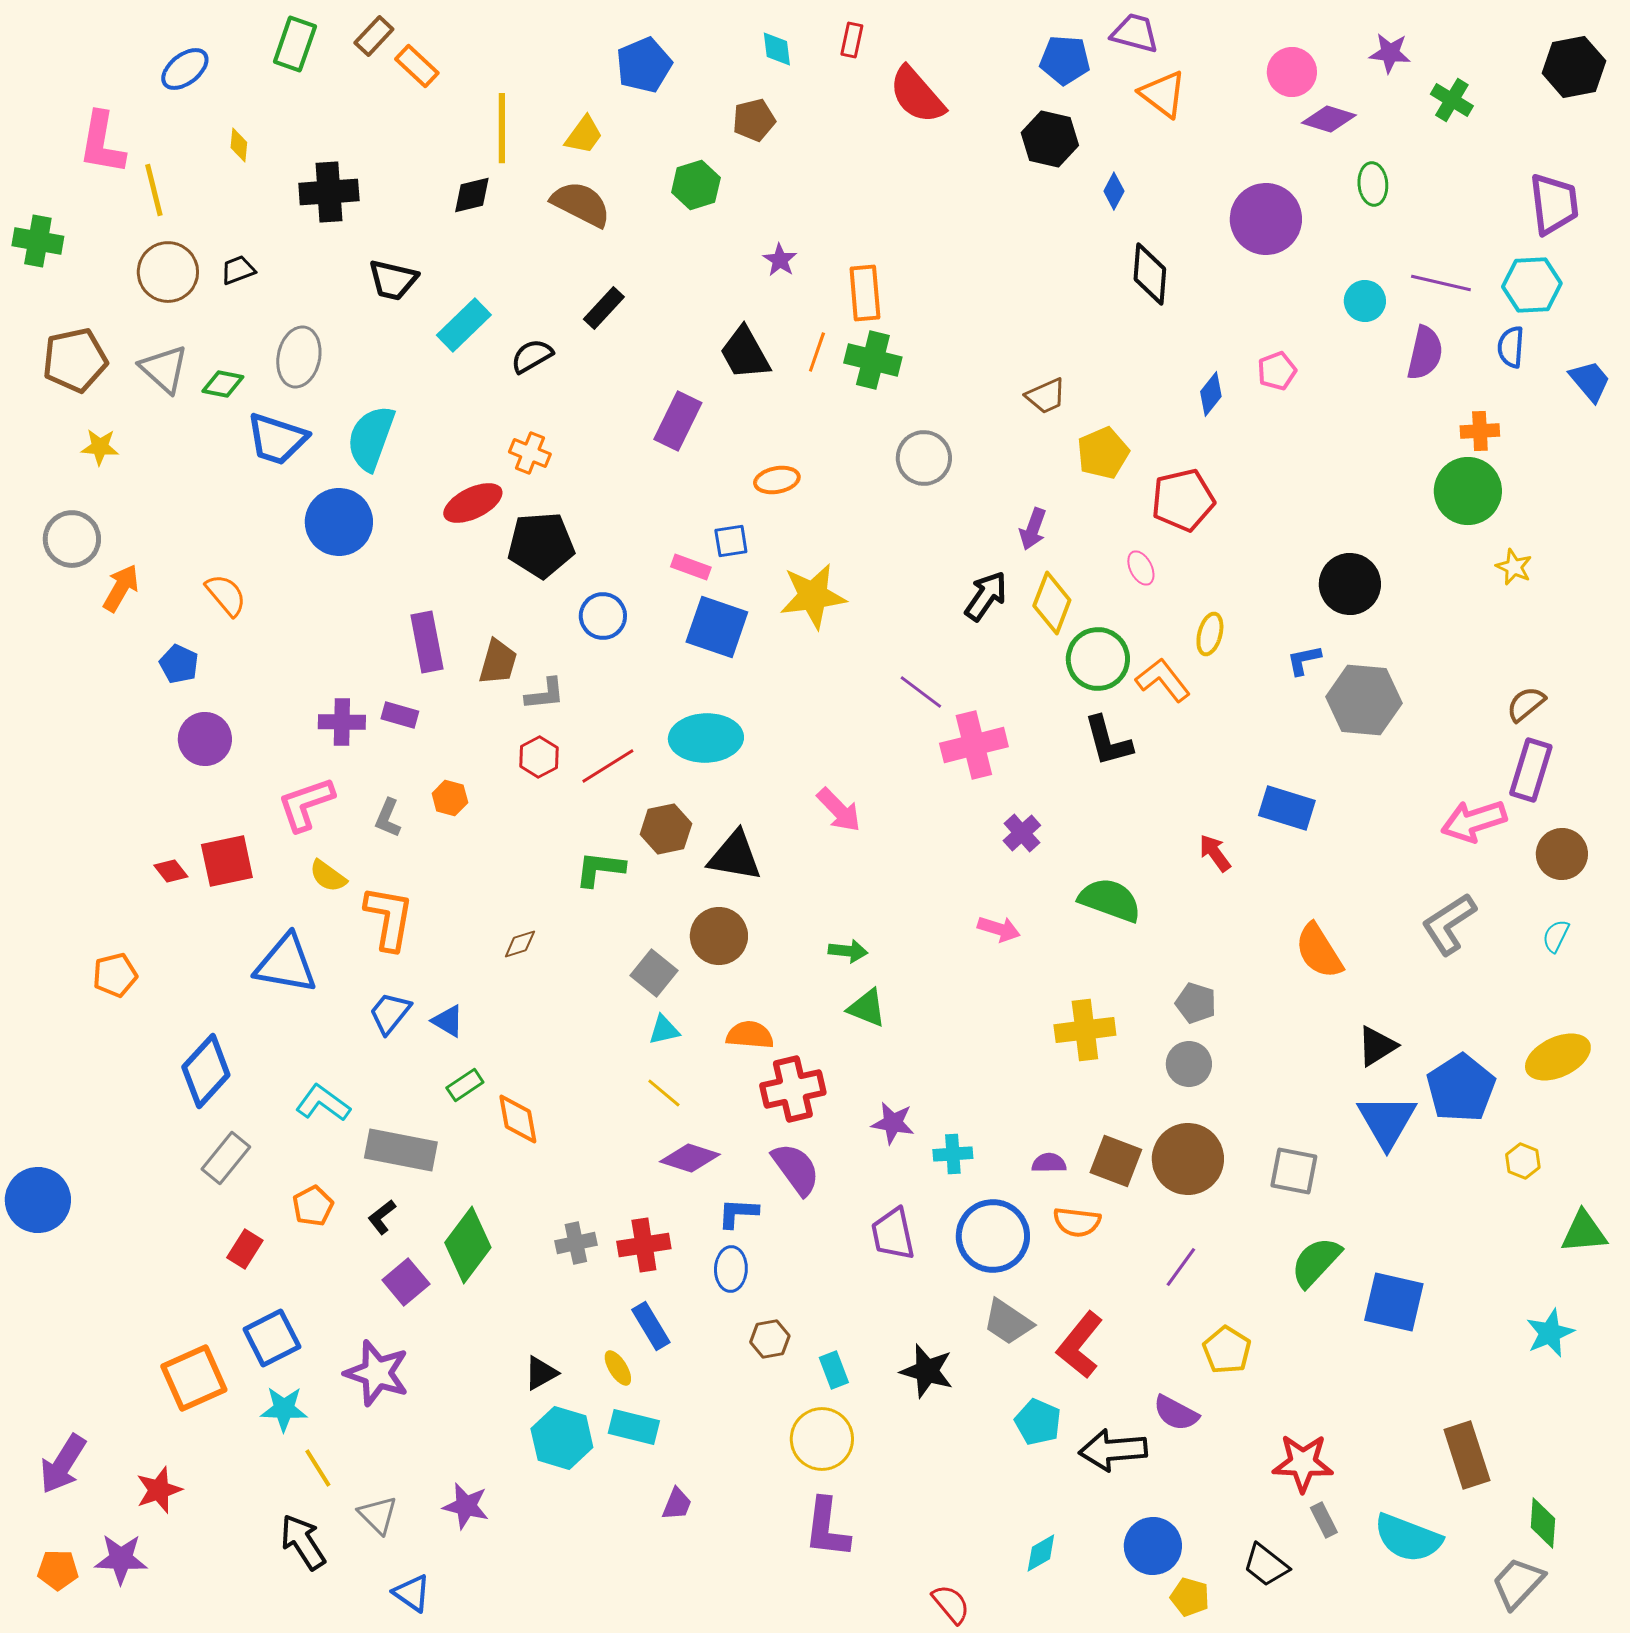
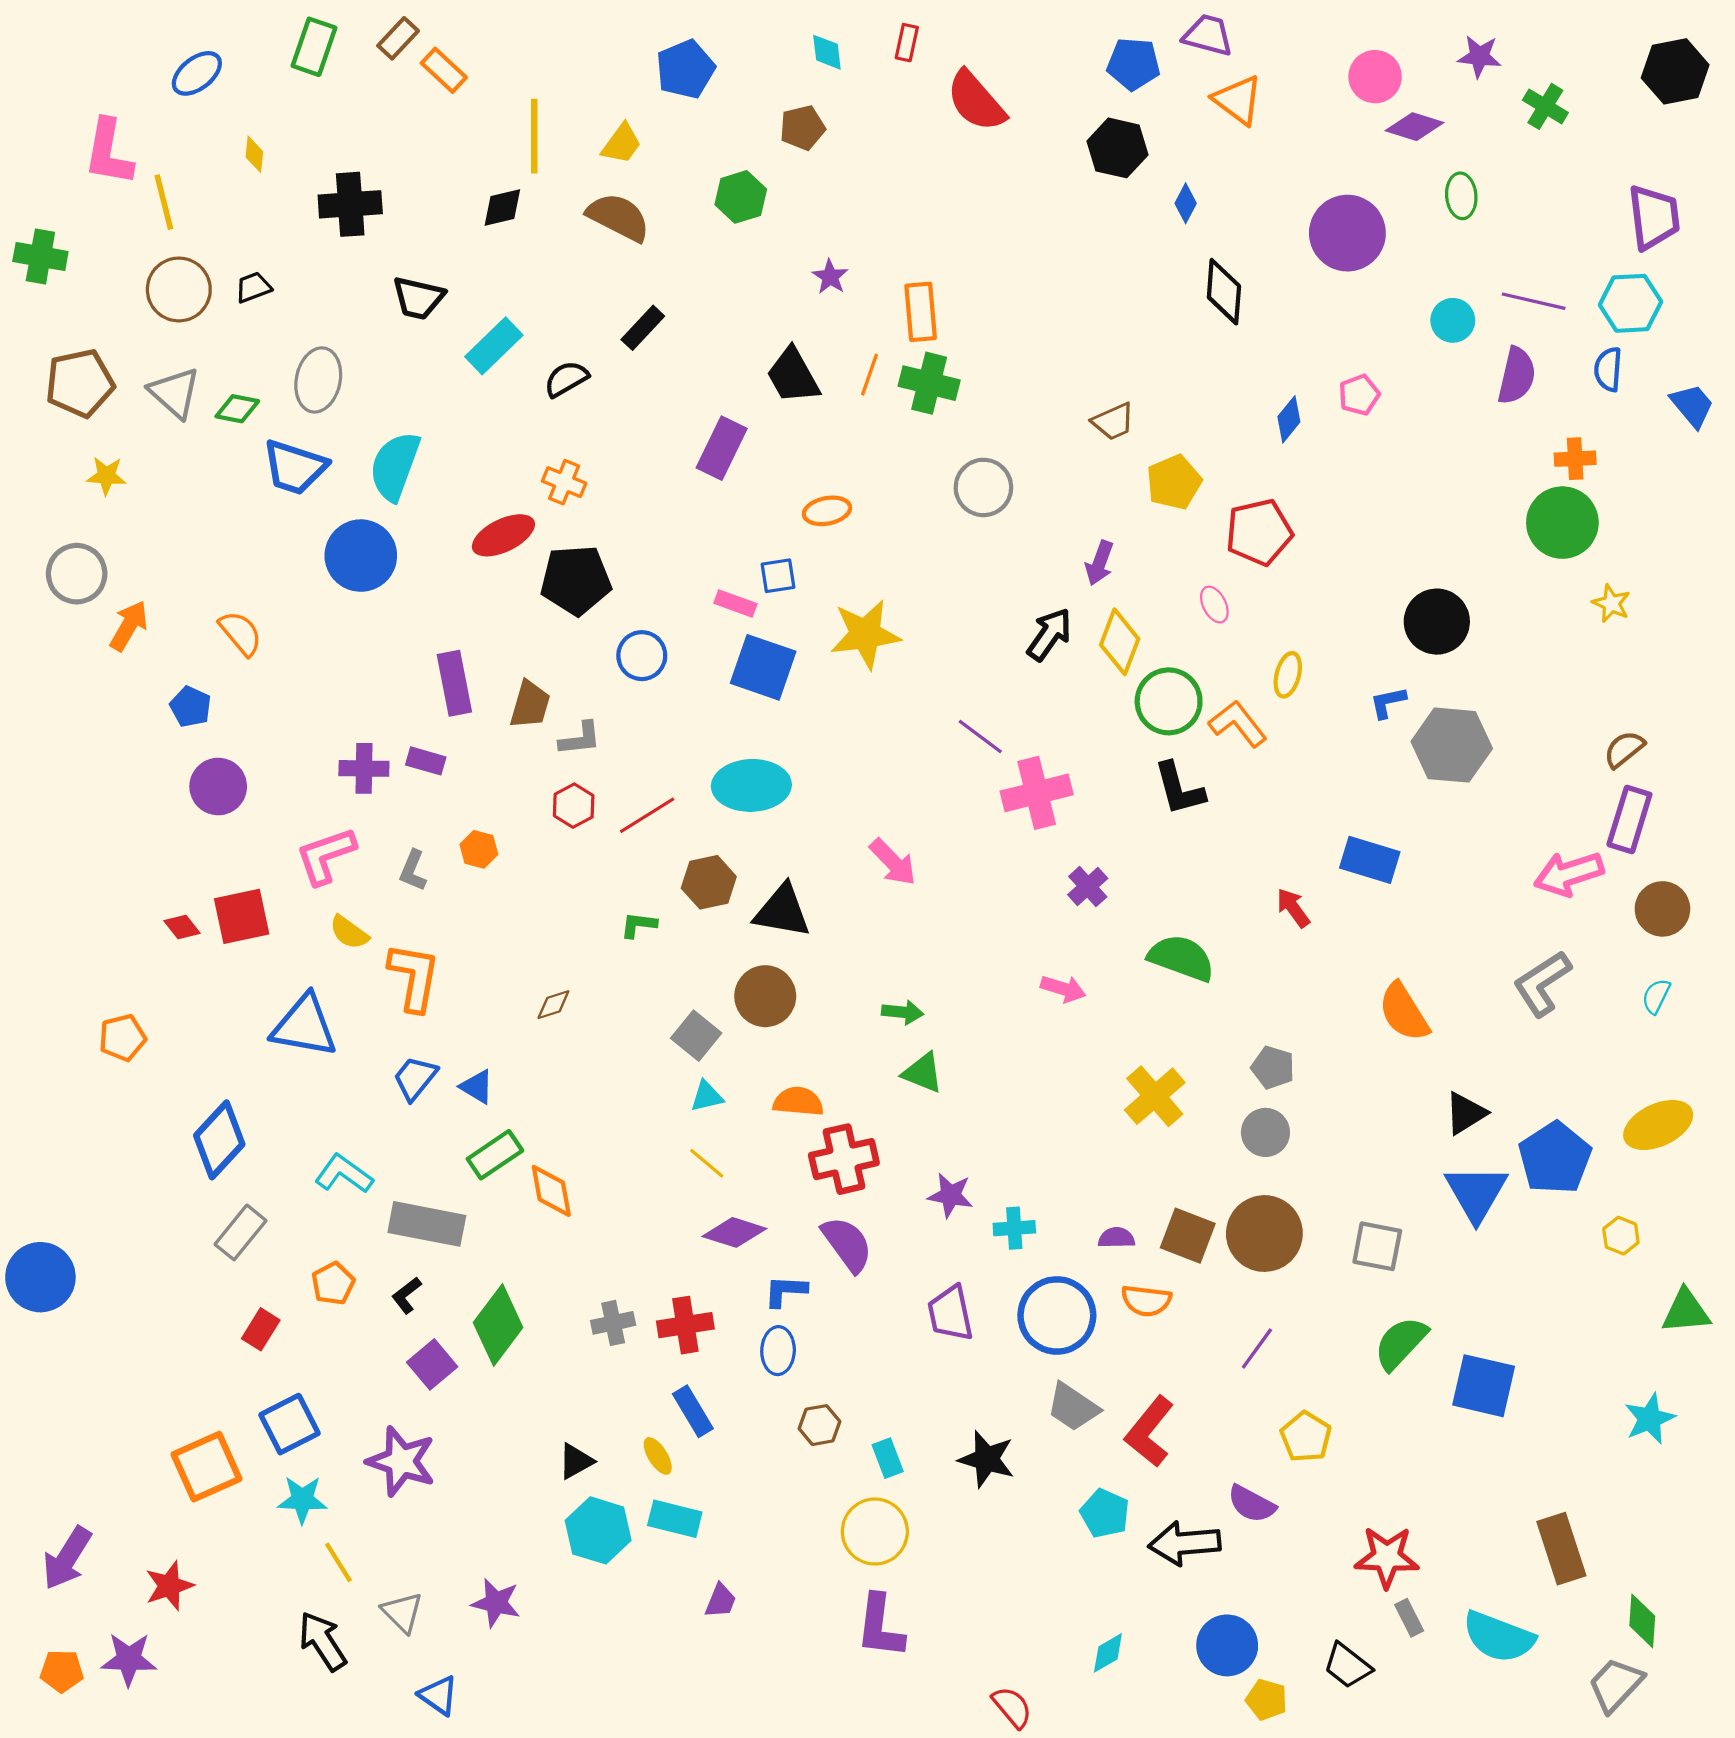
green L-shape: (600, 869) -> (639, 925), size x0.7
yellow cross: (1085, 1030) -> (1155, 1096), turned -34
green rectangle: (465, 1085) -> (495, 1155), size x1.4

